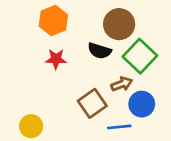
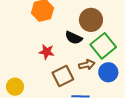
red star: (56, 59) -> (47, 52), moved
blue circle: (142, 104) -> (108, 72), moved

